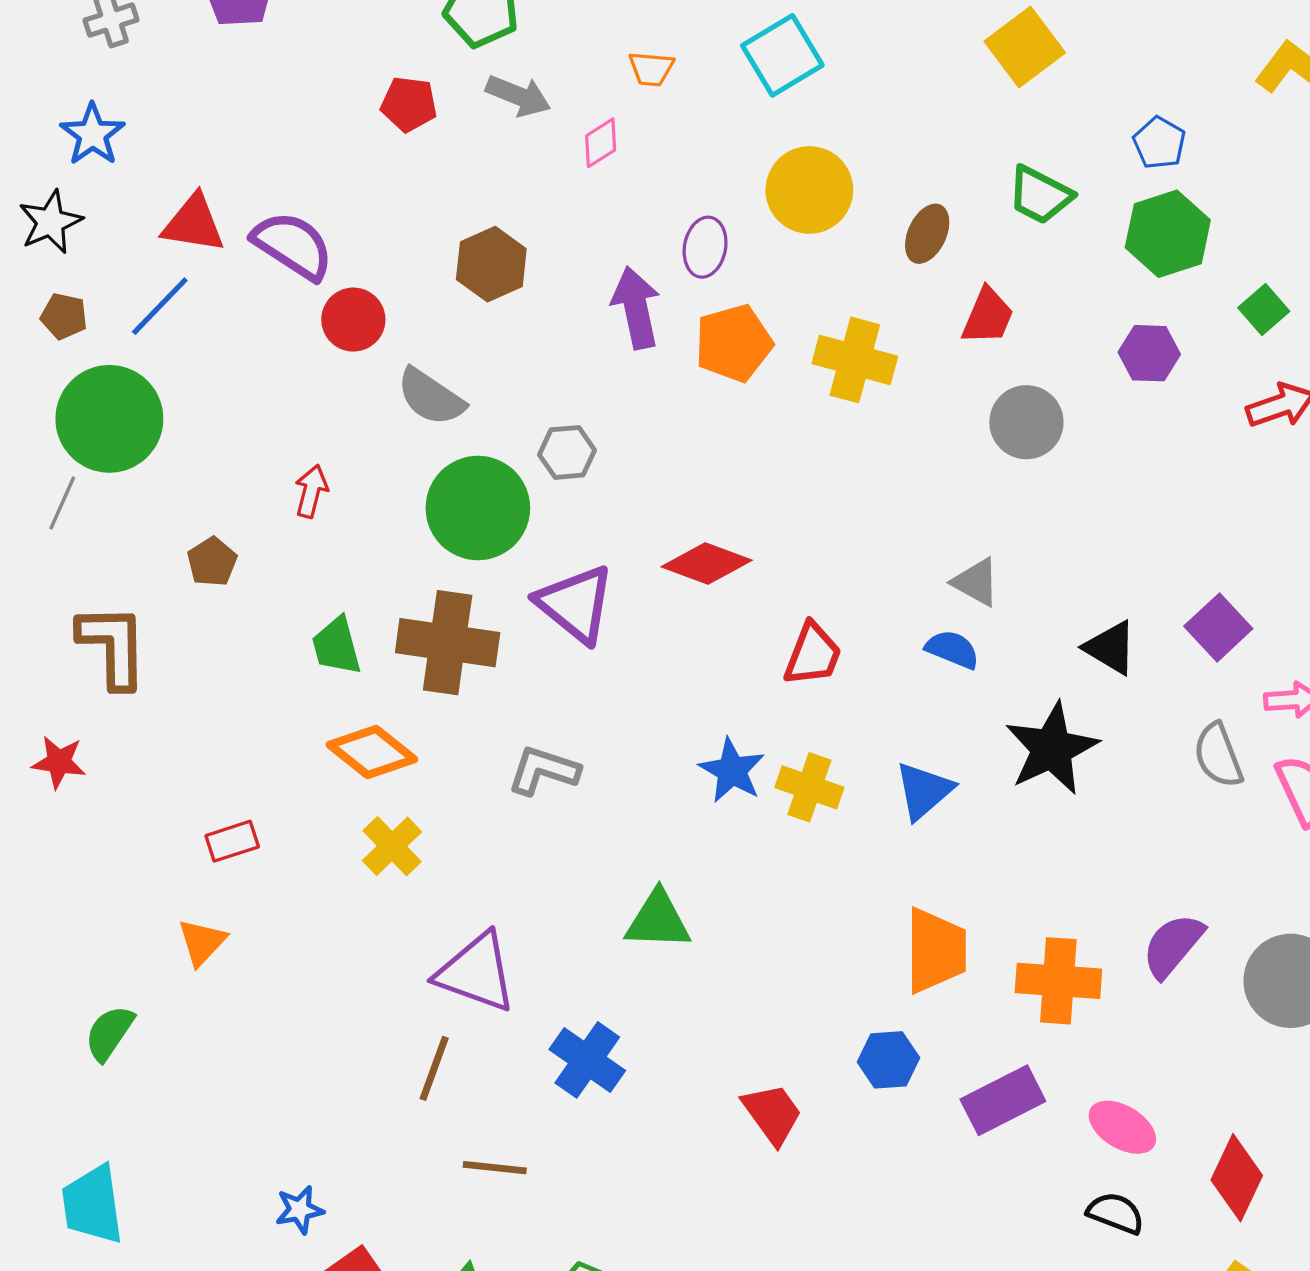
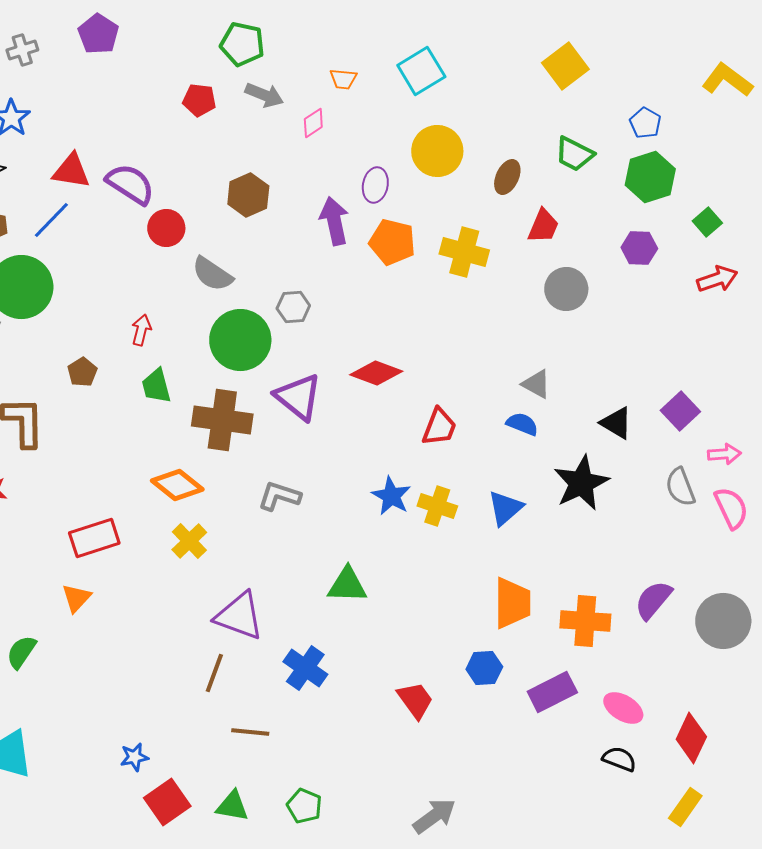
orange pentagon: (734, 343) -> (392, 242), turned 30
green trapezoid: (337, 646) -> (156, 386), moved
red rectangle: (232, 841) -> (94, 538), size x1.6

